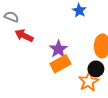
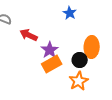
red arrow: (24, 36) -> (29, 35), moved
black circle: (96, 69) -> (80, 60), moved

